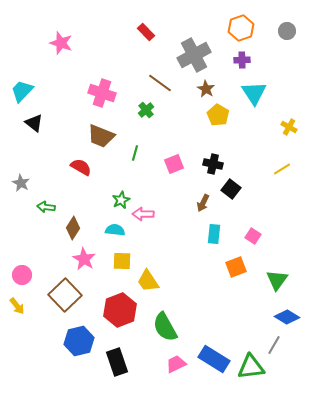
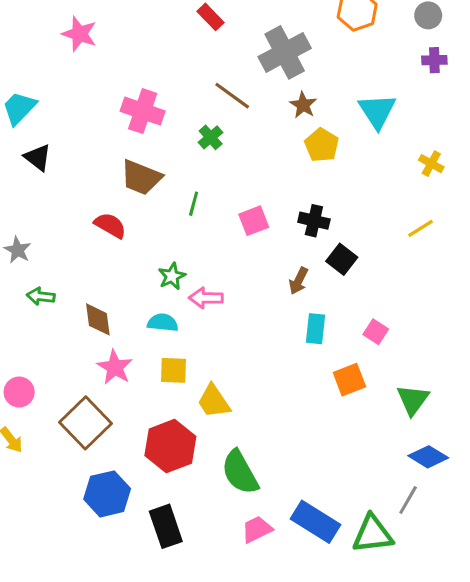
purple cross: (242, 60) -> (434, 60), moved
green arrow: (46, 207) -> (41, 296), moved
brown diamond: (73, 228) -> (98, 319), turned -40

